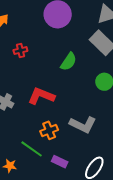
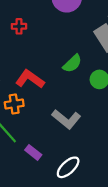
green semicircle: (69, 62) -> (72, 64), moved
orange cross: (49, 130) -> (14, 104), moved

